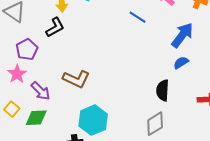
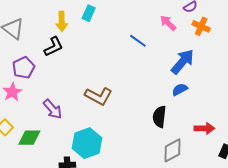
brown L-shape: (76, 79) -> (99, 96), moved
purple arrow: (41, 91) -> (53, 109), moved
gray diamond: (155, 124) -> (172, 150), moved

